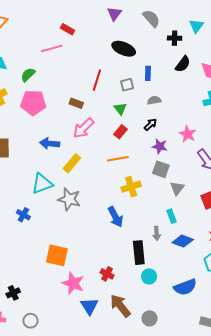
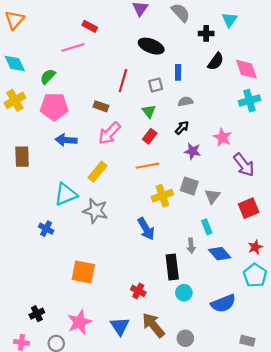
blue arrow: (50, 143) -> (66, 140), moved
gray square: (161, 169) -> (189, 186), moved
blue diamond: (183, 241) -> (220, 254), turned 30
pink star: (73, 283) -> (79, 322), moved, turned 30

